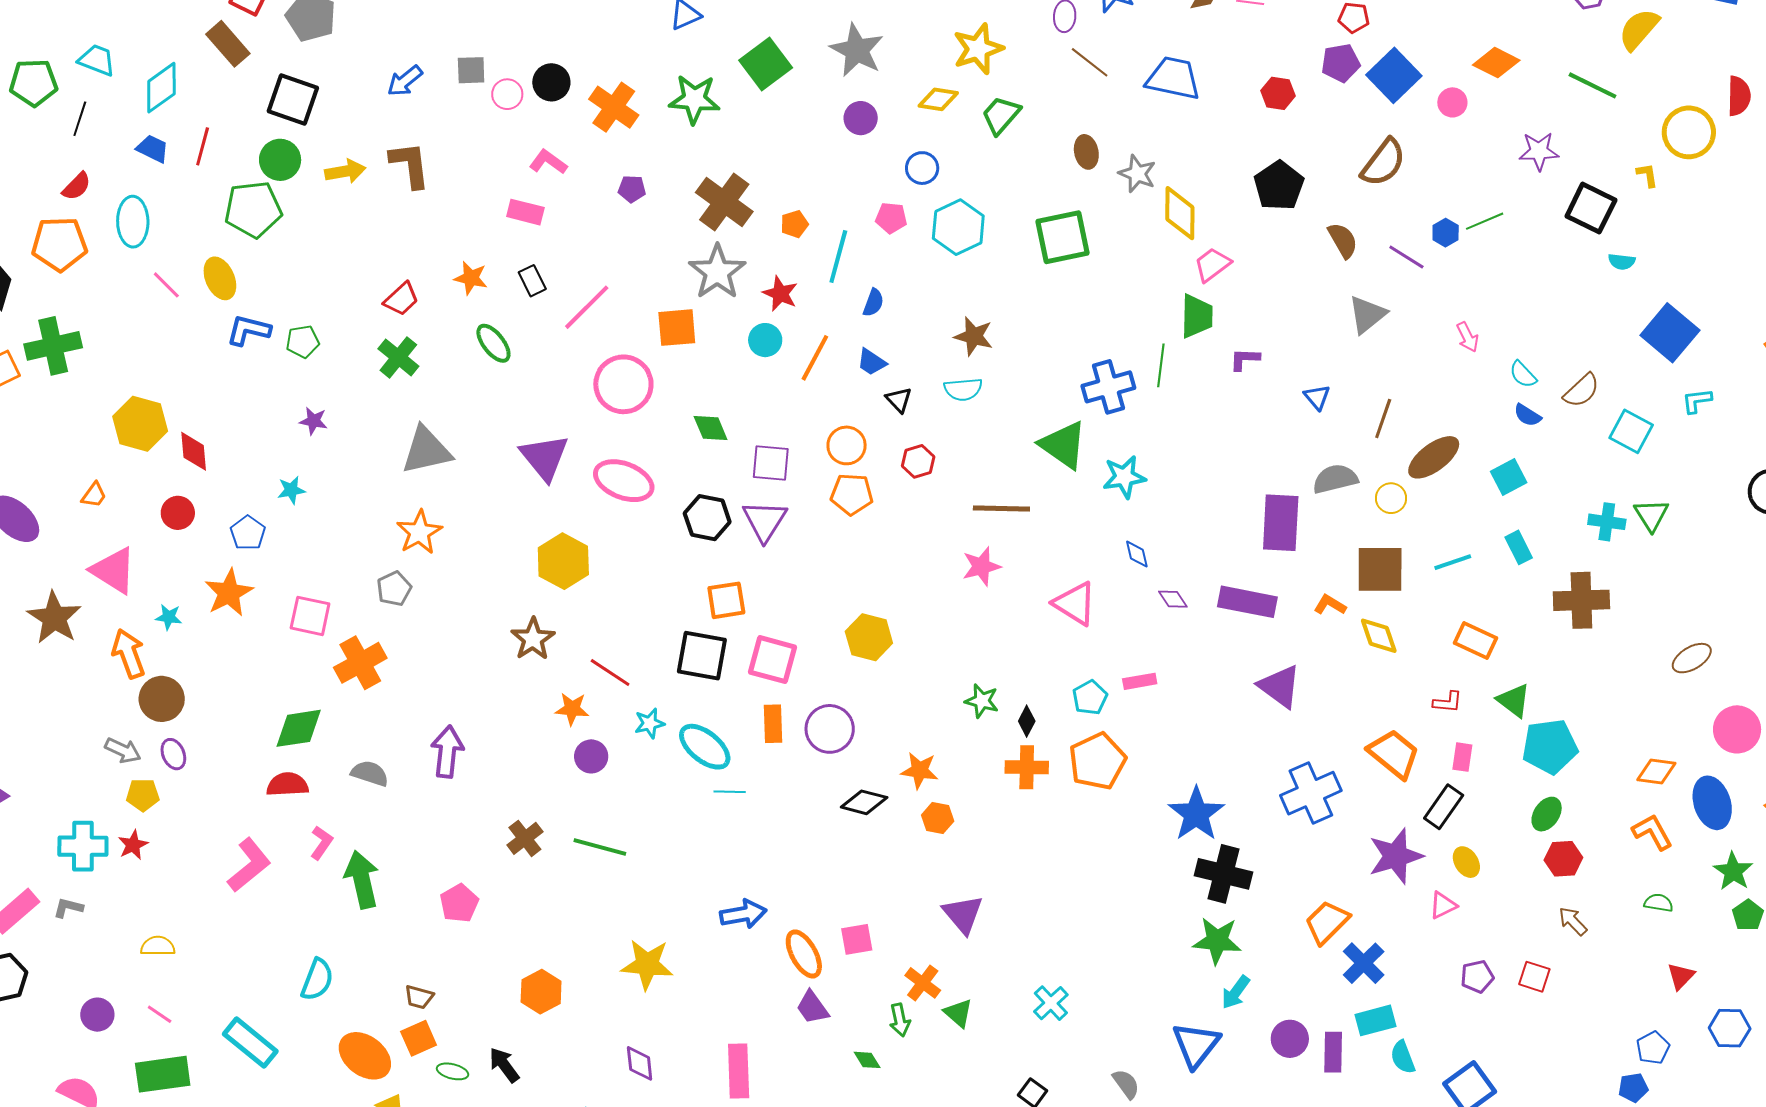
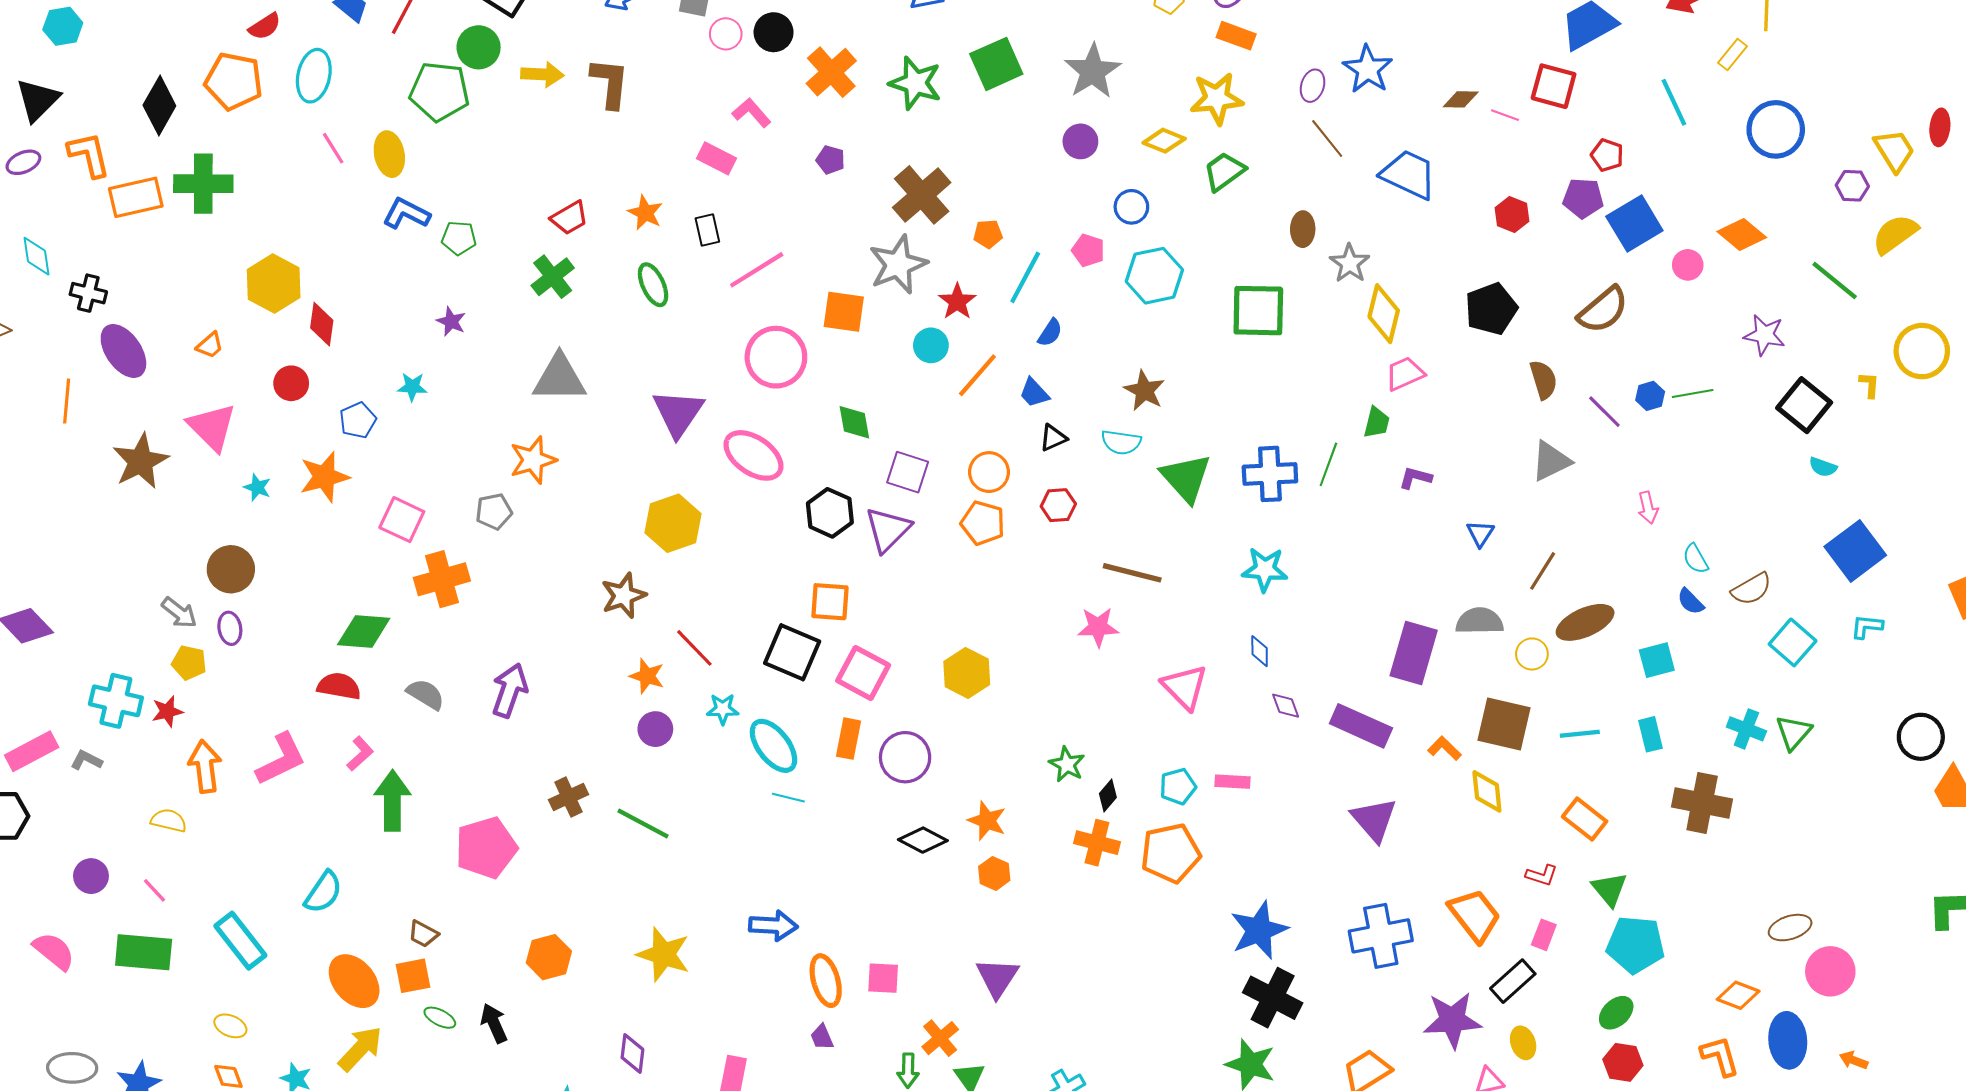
green trapezoid: (1197, 316) -> (1377, 423), size x0.7
black triangle: (899, 400) -> (1053, 438), turned 36
green triangle: (1063, 445) -> (1186, 478), moved
orange arrow: (129, 654) -> (205, 766), moved
brown ellipse: (1692, 658) -> (1790, 928), moved
pink pentagon: (459, 903) -> (486, 848), size x1.5
purple trapezoid: (812, 1007) -> (822, 1037), size x0.7

